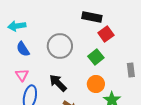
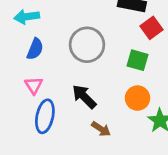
blue semicircle: (23, 49) -> (35, 49), turned -126
green square: (96, 57) -> (137, 60), turned -35

